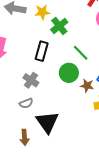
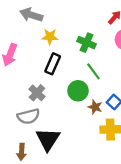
yellow star: (42, 12) -> (50, 37), moved
green cross: (59, 26) -> (87, 43), moved, turned -36
gray semicircle: (26, 103) -> (28, 116), size x1.5

